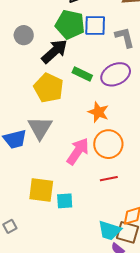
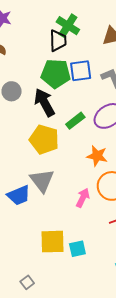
black arrow: (55, 51) -> (44, 103), turned -68
green rectangle: (82, 74) -> (75, 121), turned -54
pink arrow: (78, 151) -> (83, 198), size x0.7

